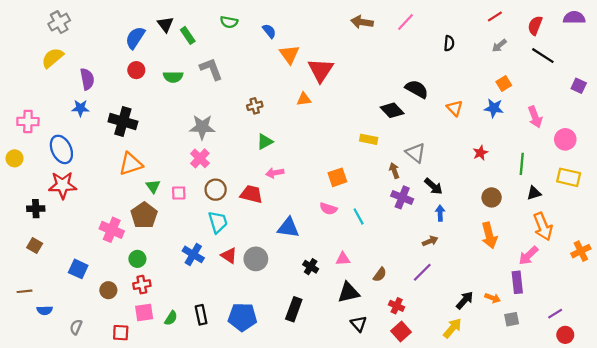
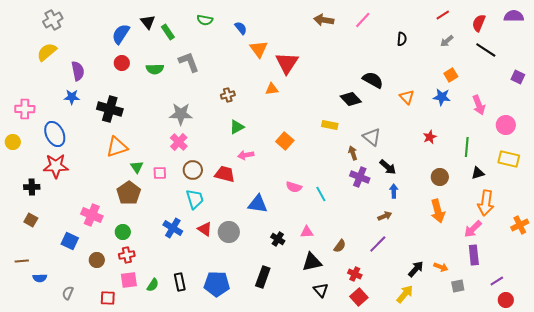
orange square: (337, 177) -> (285, 141), moved, turned -30
orange arrow: (543, 227) -> (486, 203), turned 30
pink cross: (112, 230) -> (92, 215), moved
purple rectangle: (517, 282) -> (474, 255), moved

